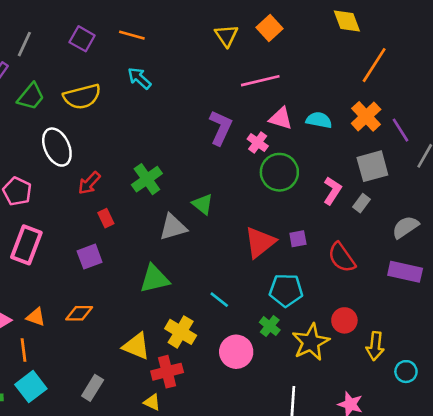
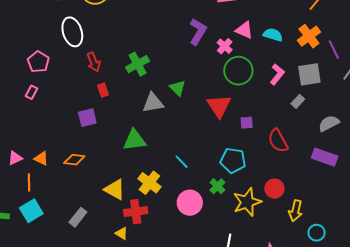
red arrow: (89, 183) -> (94, 62), turned -72
pink L-shape: (332, 191) -> (277, 74), moved
red triangle: (260, 242) -> (219, 106), moved, turned -32
pink rectangle: (26, 245) -> (31, 92), moved, size x0.5

